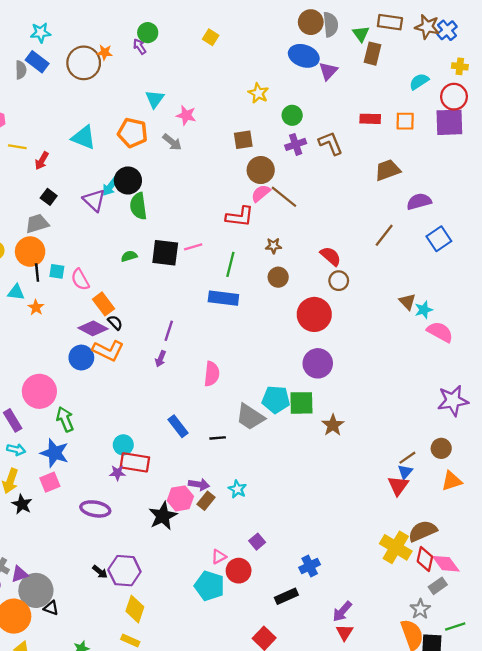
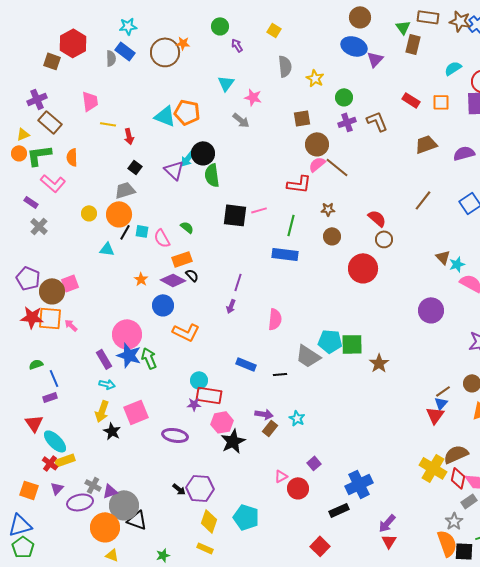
gray semicircle: (331, 24) -> (285, 66), moved
purple arrow: (140, 47) -> (237, 45), moved
red rectangle: (370, 119) -> (411, 100), turned 30
orange pentagon: (133, 133) -> (187, 112), moved
red arrow: (42, 161) -> (129, 136), turned -42
purple semicircle: (419, 201) -> (464, 153), moved
green semicircle: (129, 256) -> (187, 227), moved, turned 56
black line: (37, 273) -> (125, 232), turned 35
orange rectangle: (103, 304) -> (182, 259), turned -72
orange star: (36, 307) -> (141, 279), moved
orange L-shape: (108, 351) -> (186, 332), moved
purple circle: (318, 363) -> (431, 310), moved
blue rectangle: (178, 426) -> (246, 364), turned -30
blue star: (55, 453) -> (129, 355), moved
pink square: (50, 482) -> (136, 412), size x1.4
pink hexagon: (180, 498) -> (222, 422), moved
blue cross: (310, 566) -> (359, 484), size x1.5
cyan pentagon: (209, 586) -> (246, 517), moved
black triangle: (51, 608) -> (137, 520), size x1.5

